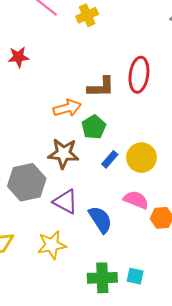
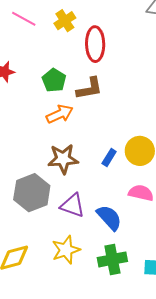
red ellipse: (139, 75) -> (95, 44), moved
green pentagon: (94, 127) -> (54, 80), moved
green cross: (102, 278) -> (112, 259), moved

